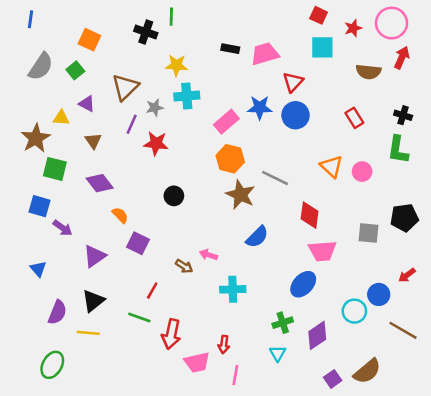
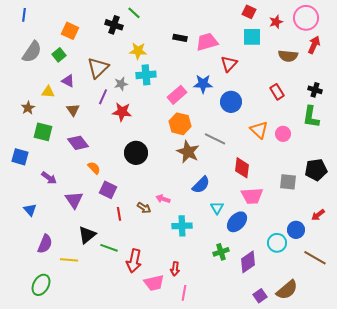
green line: (171, 17) -> (134, 13), turned -48
blue circle: (296, 115) -> (231, 102), moved
brown star: (36, 138) -> (28, 108), size x0.6
black circle: (174, 196) -> (136, 153), size x1.5
blue square: (39, 206) -> (20, 157), moved
purple triangle: (95, 256) -> (74, 200), turned -30
red line: (152, 291) -> (119, 214), moved, turned -40
black triangle: (93, 301) -> (87, 235), moved
cyan triangle: (278, 353) -> (217, 208), moved

